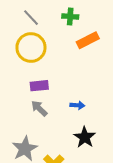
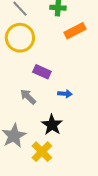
purple rectangle: (39, 86) -> (42, 72), moved, turned 30
black star: (85, 137) -> (52, 125), moved

